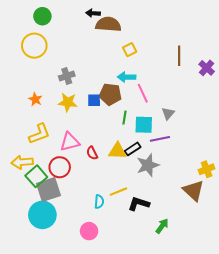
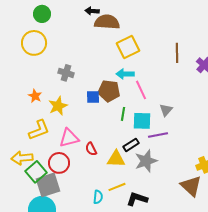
yellow square: (130, 50) -> (128, 47), size x1.6
gray cross: (67, 76) -> (66, 73), turned 35
yellow star: (68, 102) -> (58, 106), moved, turned -30
yellow triangle: (117, 151) -> (116, 159), moved

